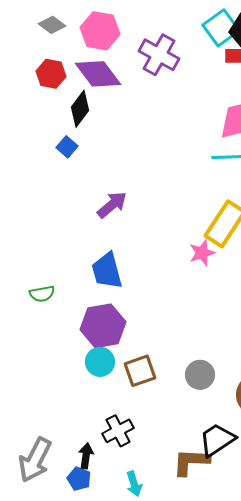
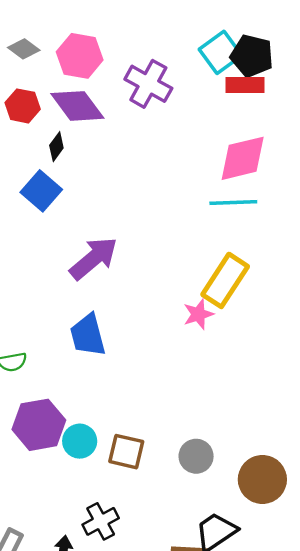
black diamond: (80, 109) -> (56, 147), size x0.7
blue square: (67, 147) -> (41, 191), size x1.6
purple arrow: (112, 205) -> (94, 258), size x1.4
purple hexagon: (103, 326) -> (39, 425), moved
brown square: (140, 371) -> (126, 452), turned 32

